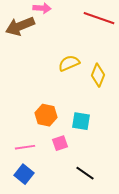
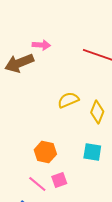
cyan square: (81, 121) -> (92, 152), moved
pink line: (25, 147) -> (37, 184), moved, turned 48

